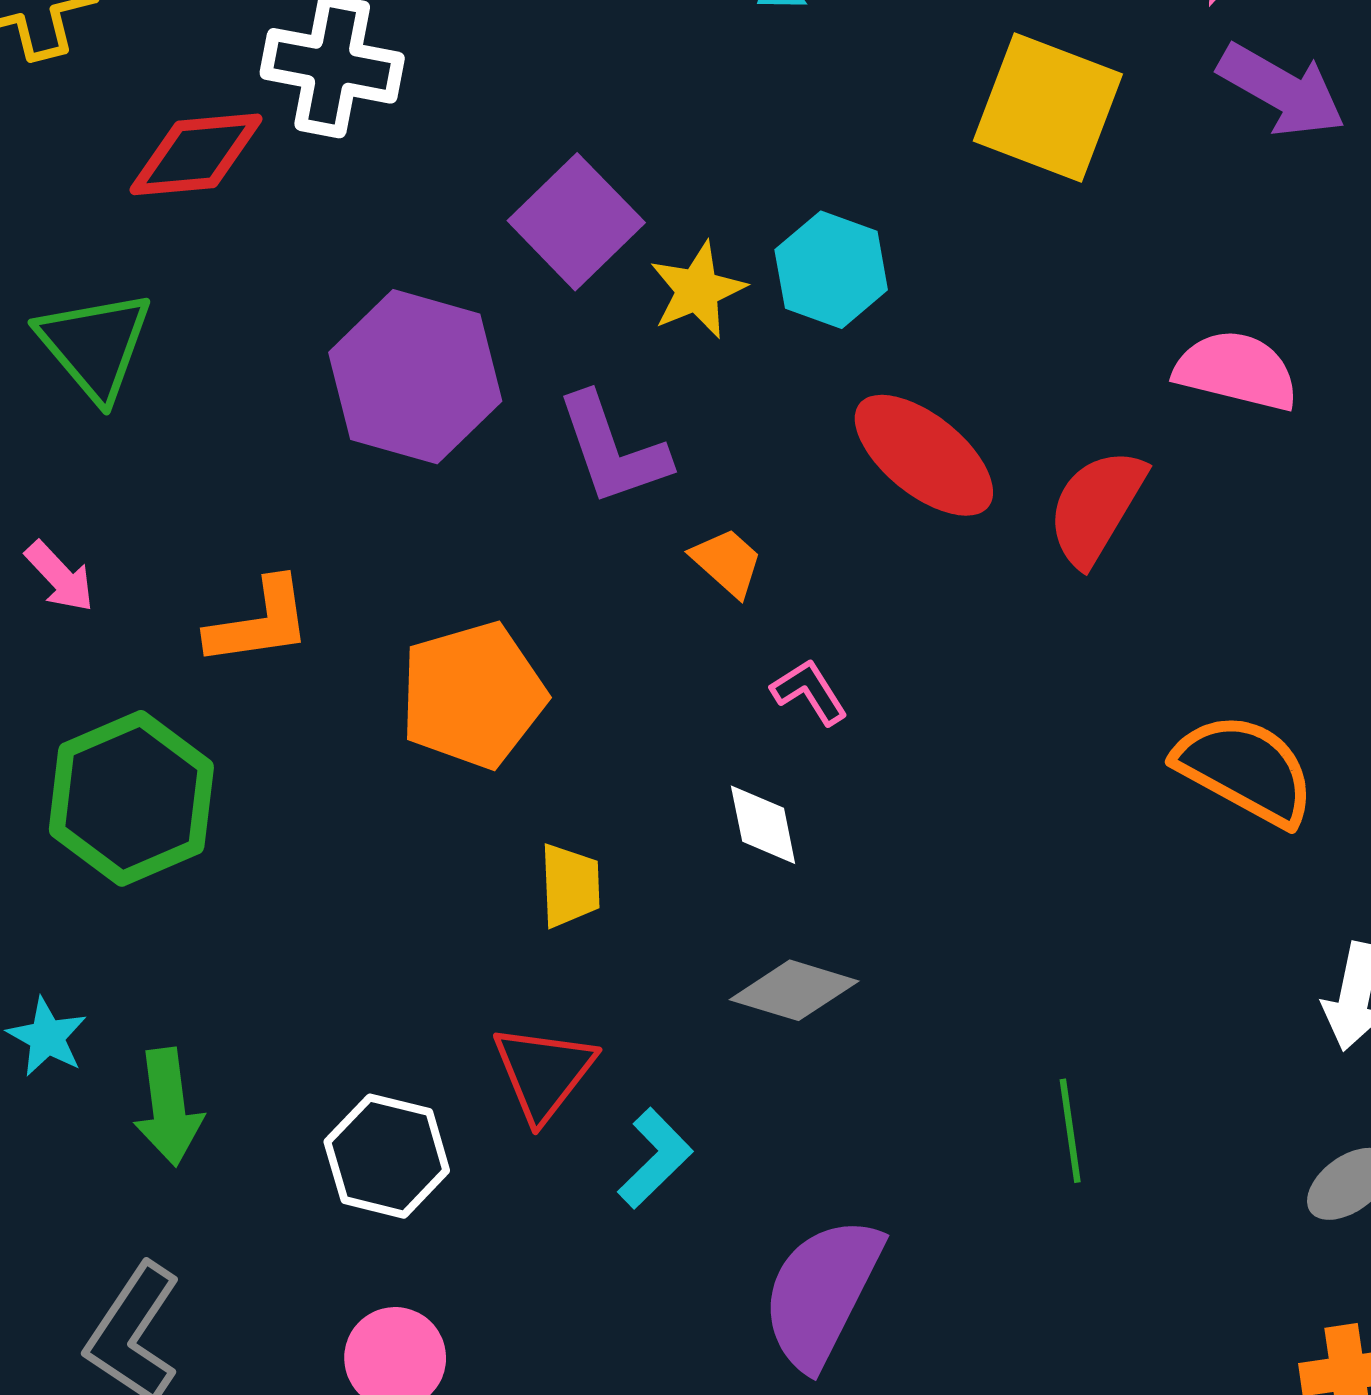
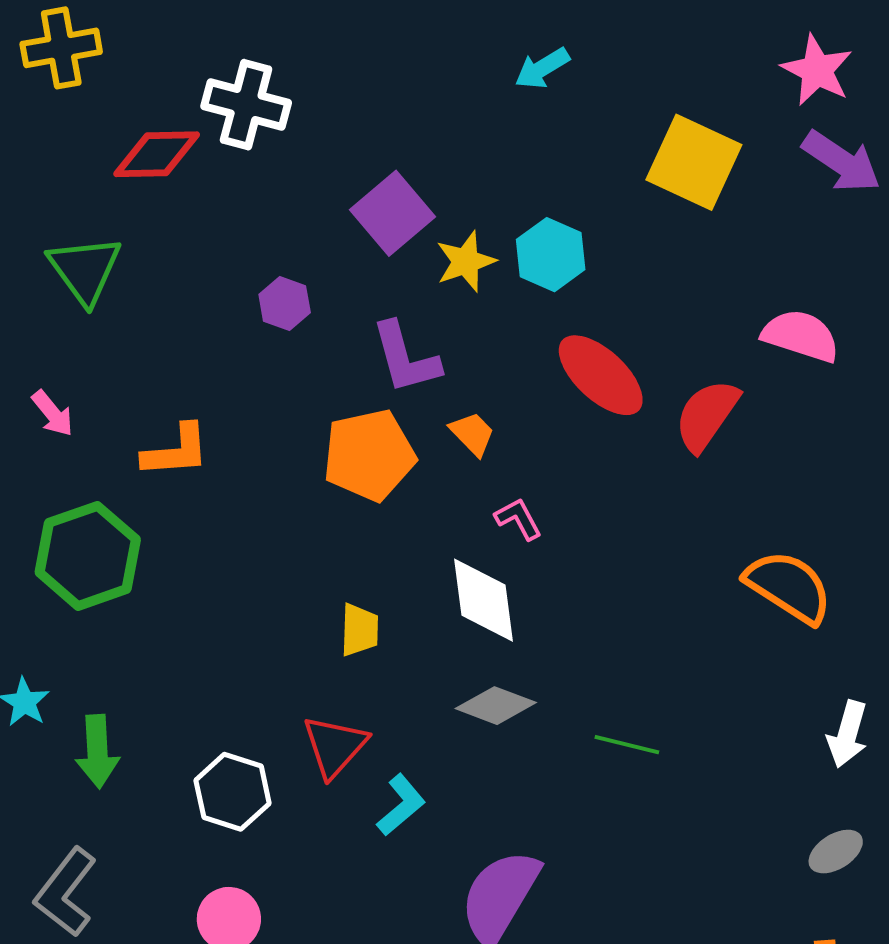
purple hexagon: (415, 377) -> (285, 303), size x0.5
orange pentagon: (473, 695) -> (369, 455), moved
white diamond: (763, 825) -> (483, 600), size x1.6
green line: (1070, 1131) -> (627, 745), moved, turned -72

